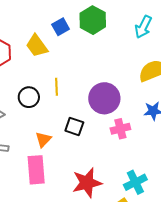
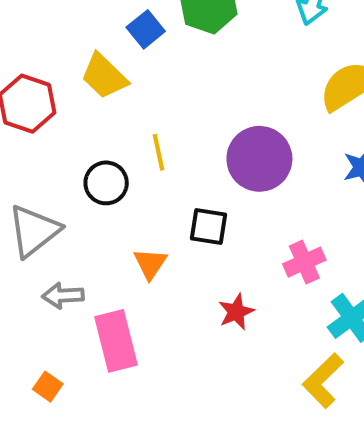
pink cross: (120, 129) -> (304, 262), moved
pink rectangle: (36, 170) -> (116, 341), moved
red star: (87, 183) -> (236, 312), moved, size x0.6

